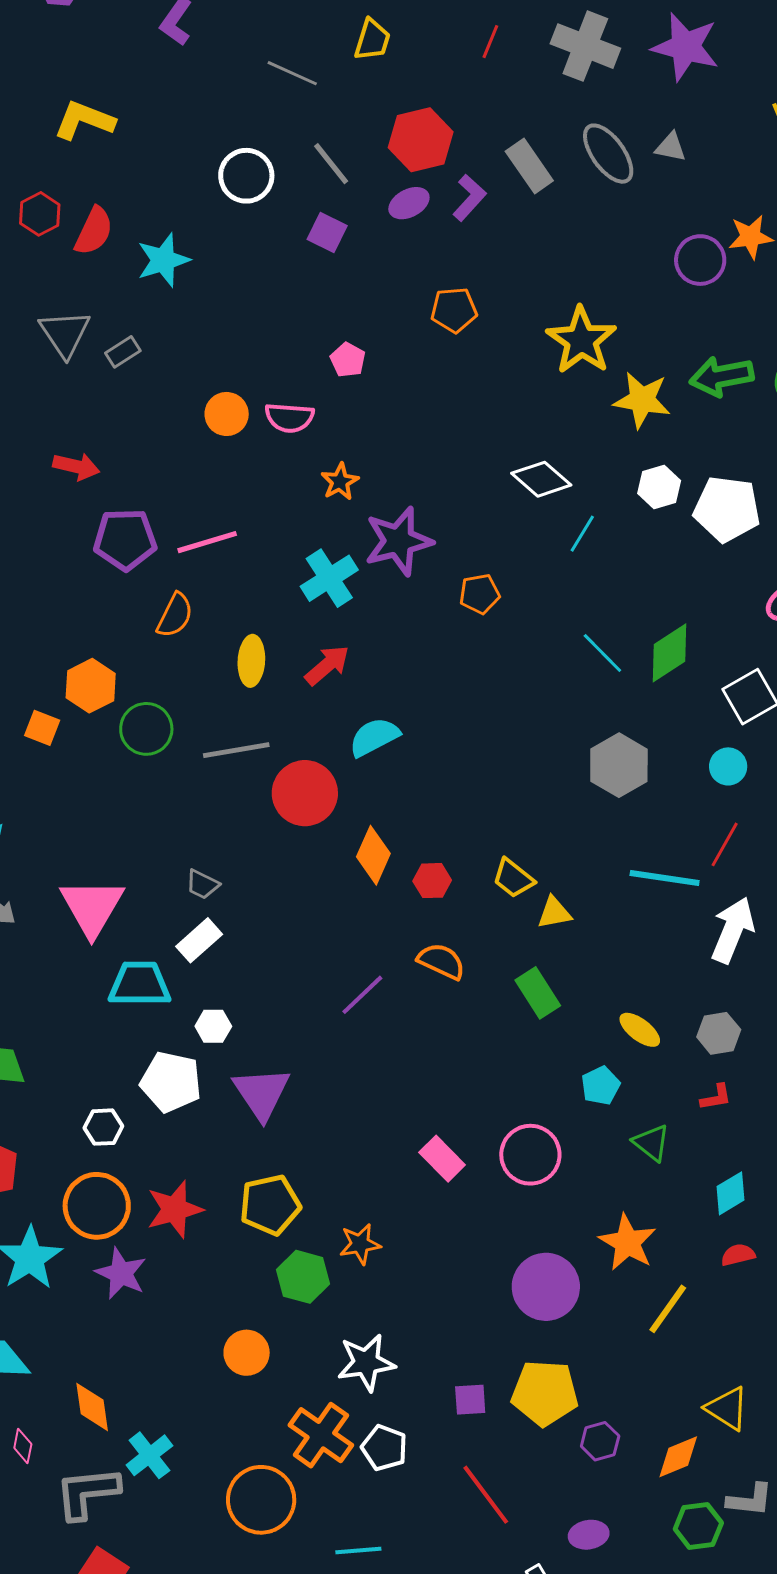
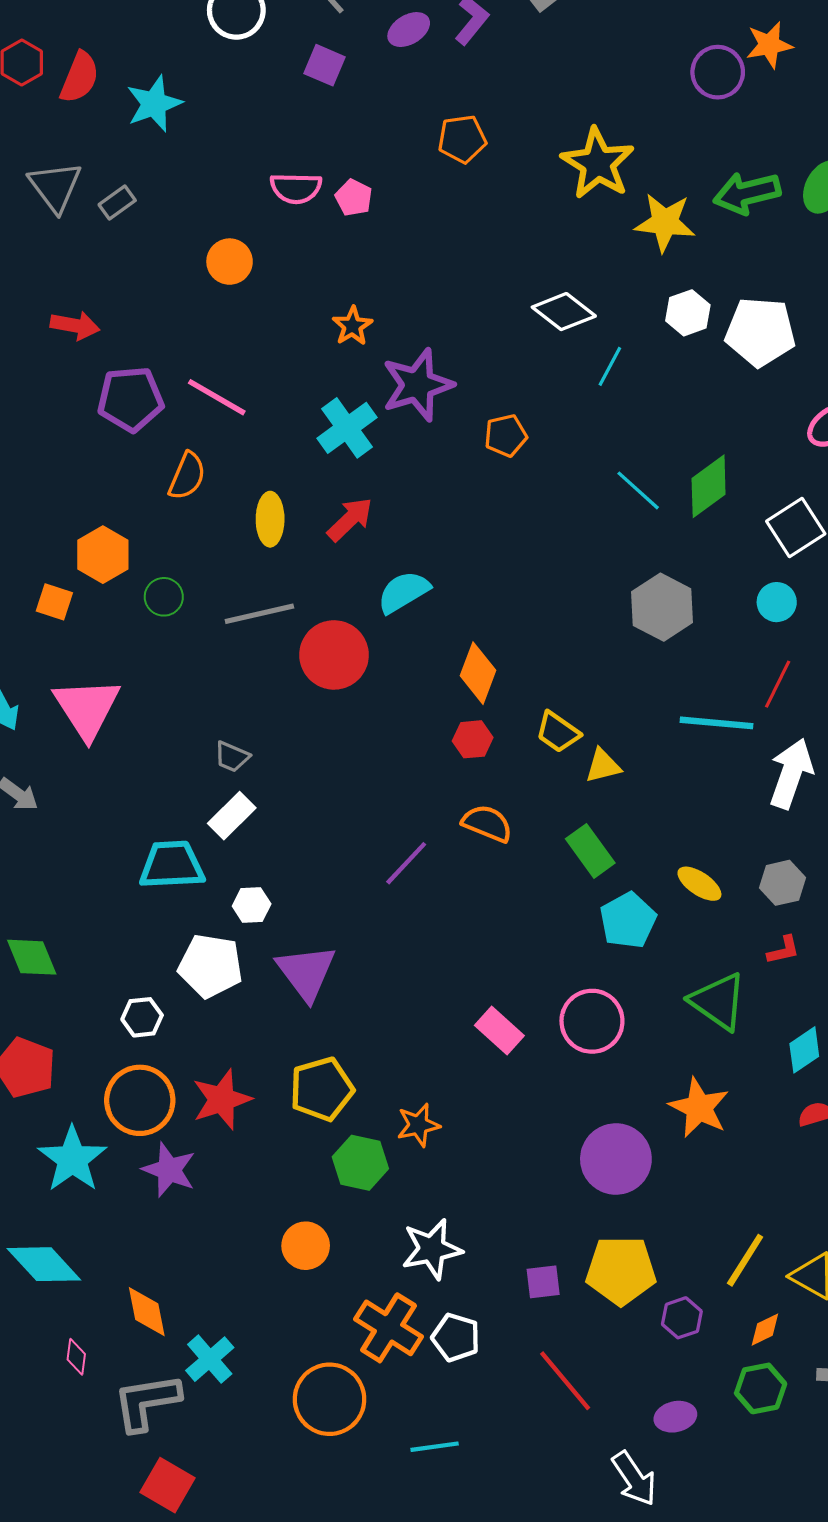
pink semicircle: (289, 418) -> (296, 188), moved
pink line: (207, 542) -> (217, 397), turned 50
green circle: (146, 729) -> (164, 597), size x0.7
orange diamond: (373, 855) -> (478, 673), moved
pink triangle: (92, 907) -> (87, 708), moved
cyan pentagon: (601, 1086) -> (628, 920), moved, size x1.4
green triangle: (651, 1143) -> (718, 1001), size x1.5
yellow line: (668, 1309) -> (745, 1260), moved
orange diamond: (678, 1457) -> (765, 1330), size x0.7
green hexagon: (698, 1526) -> (761, 1388), moved

